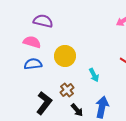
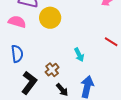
yellow circle: (65, 56) -> (50, 18), moved
blue semicircle: (33, 64) -> (17, 54), moved, turned 90

